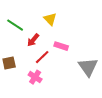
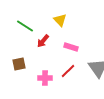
red line: (42, 57) -> (68, 71), moved
pink cross: (35, 77) -> (45, 78), turned -32

